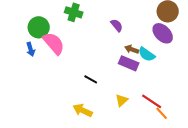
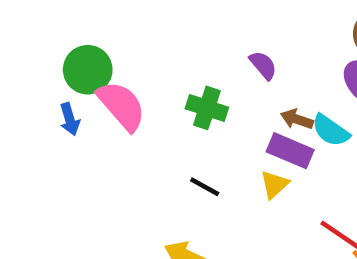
green cross: (74, 12) -> (207, 108), moved
yellow triangle: (122, 100) -> (274, 184), moved

